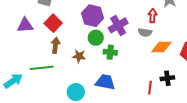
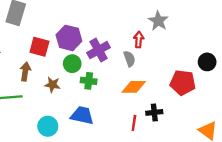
red square: (53, 23) -> (39, 47), moved, turned -30
gray semicircle: (145, 32) -> (129, 59), turned -120
orange diamond: (161, 47) -> (134, 87), moved

